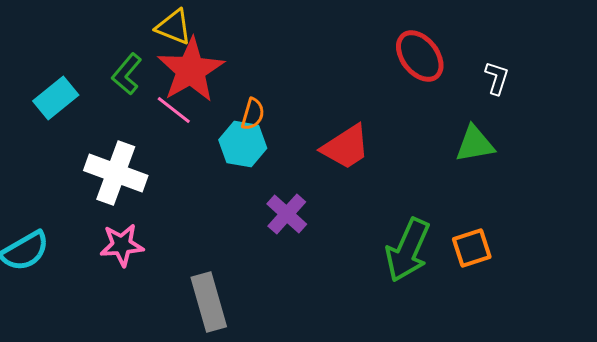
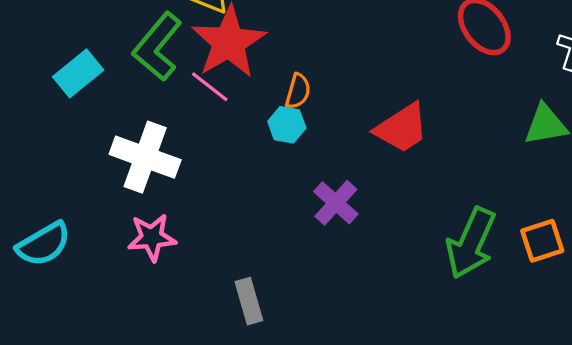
green L-shape: (127, 74) -> (157, 47), size x1.5
cyan hexagon: (243, 144) -> (287, 125), size x0.7
gray rectangle: (209, 302) -> (249, 301), size x0.7

